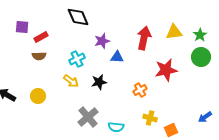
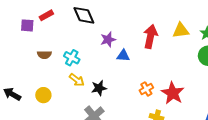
red rectangle: (41, 37) -> (46, 15), moved
cyan cross: (77, 59) -> (72, 58), moved, turned -35
red star: (166, 70) -> (173, 93), moved, turned -30
black star: (99, 82) -> (99, 88), moved

